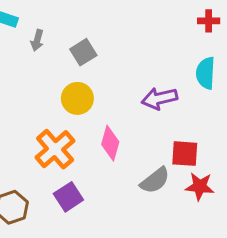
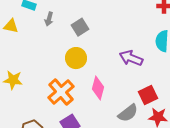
purple arrow: (159, 98) -> (131, 58), turned 35
red square: (185, 154) -> (148, 95), turned -30

